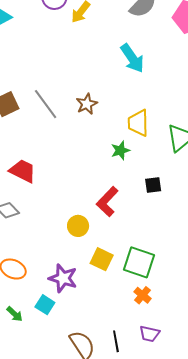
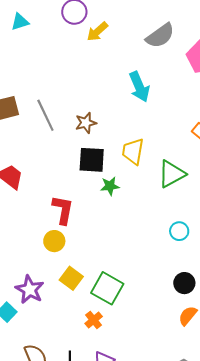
green star: (120, 150) -> (110, 186), moved
black square: (153, 185) -> (92, 160), moved, size x1.6
red L-shape: (107, 202) -> (63, 210), moved, turned 136
orange cross: (143, 295) -> (94, 320), moved

